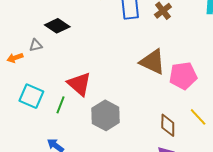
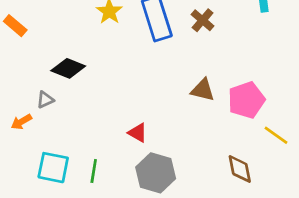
brown triangle: (153, 62) -> (203, 90), size x0.7
red triangle: (79, 84) -> (138, 133), moved, size x0.6
yellow line: (198, 117) -> (276, 135), moved

